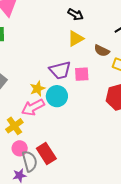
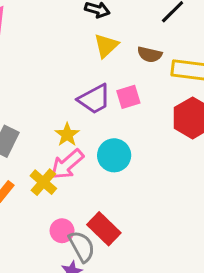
cyan circle: (57, 96) -> (114, 155), moved
yellow cross: (14, 126) -> (43, 182), moved

